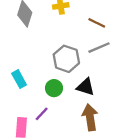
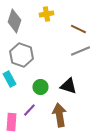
gray hexagon: (66, 59) -> (21, 55), moved
brown arrow: (90, 117) -> (59, 115), moved

